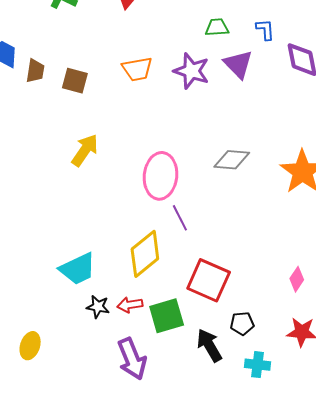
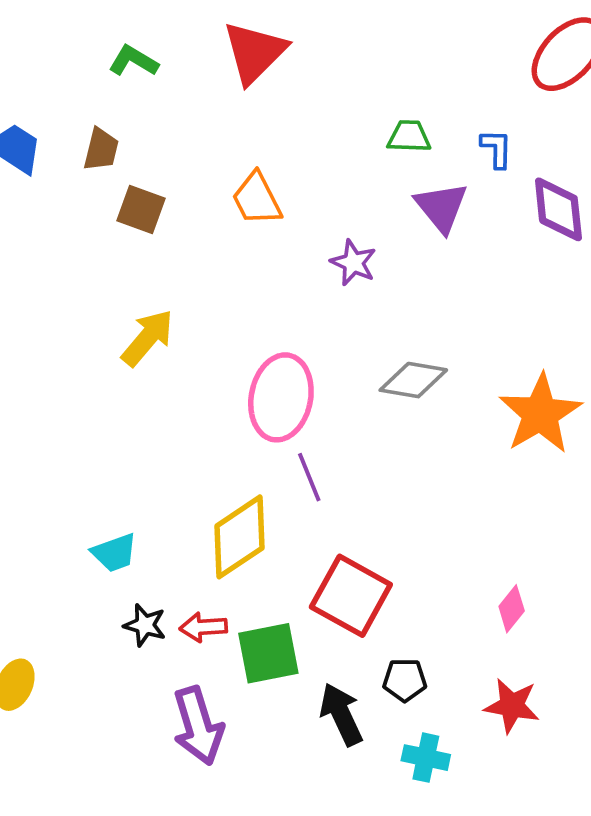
orange trapezoid: (137, 69) -> (257, 199), turned 68
brown trapezoid: (35, 71) -> (101, 149), moved
purple star: (191, 71) -> (353, 263), moved, size x0.7
cyan trapezoid: (78, 269) -> (114, 553), size x0.7

